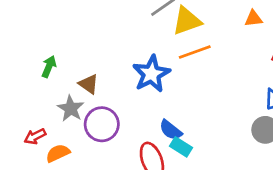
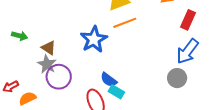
green arrow: (49, 67) -> (20, 36), turned 84
gray star: (71, 109) -> (47, 64), moved

